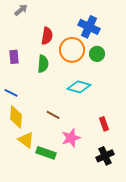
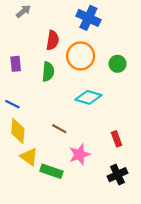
blue cross: (89, 27) -> (88, 18), moved
green circle: (97, 54) -> (118, 64), moved

